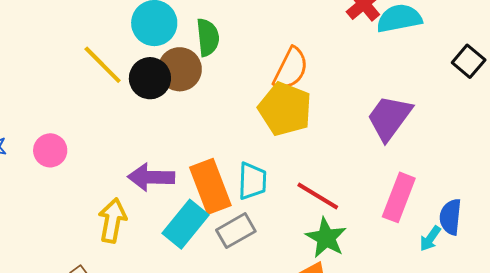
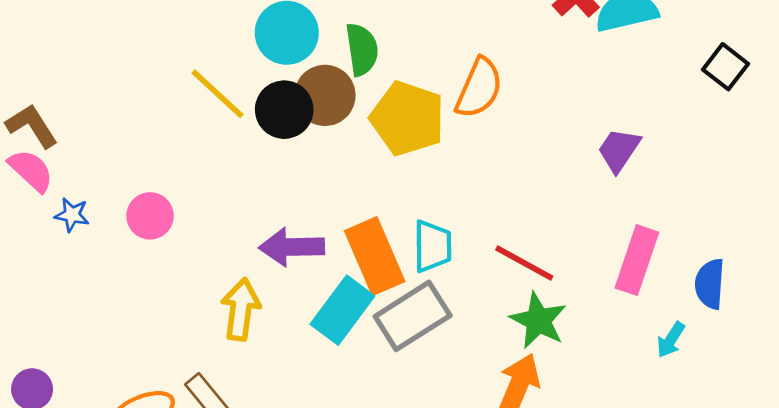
yellow pentagon: (285, 109) -> (407, 118), moved
purple trapezoid: (389, 118) -> (619, 150), size x0.7
gray rectangle: (236, 231) -> (413, 316), size x1.4
cyan arrow: (430, 238) -> (671, 340), moved

